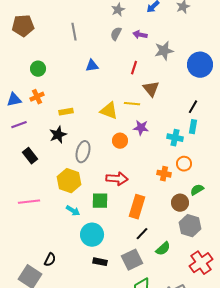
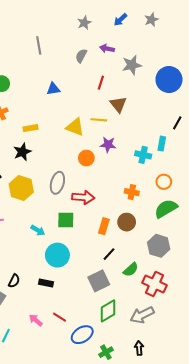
gray semicircle: (116, 34) -> (81, 56), moved
blue triangle: (92, 66) -> (53, 89), moved
black line: (193, 107) -> (177, 123), moved
gray ellipse: (83, 152) -> (57, 183), moved
orange circle: (184, 164) -> (164, 182), moved
yellow hexagon: (69, 181) -> (21, 188), moved
green semicircle: (197, 190) -> (166, 209), size x1.6
brown circle: (180, 203) -> (127, 222), moved
orange rectangle: (137, 207) -> (104, 226), size x0.7
black rectangle: (100, 262) -> (46, 283), moved
red cross: (201, 263) -> (155, 284), moved, turned -30

